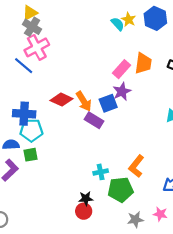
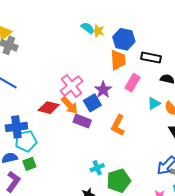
blue hexagon: (155, 18) -> (124, 39), moved
yellow star: (129, 19) -> (98, 31), moved
pink cross: (37, 47) -> (71, 86), moved
pink rectangle: (122, 69) -> (132, 83), moved
orange L-shape: (136, 166) -> (118, 125), moved

